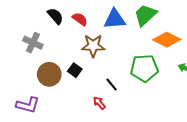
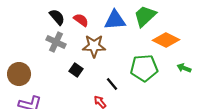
gray cross: (33, 43) -> (56, 42), moved
brown circle: (49, 74) -> (19, 74), moved

